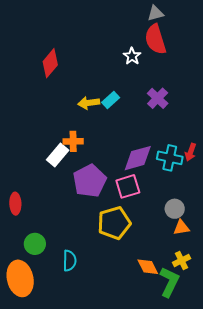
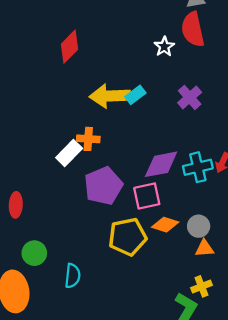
yellow arrow: (89, 103) -> (110, 96), size x1.6
cyan cross: (170, 158) -> (198, 167), turned -30
orange diamond: (148, 267) -> (165, 225), moved, turned -50

